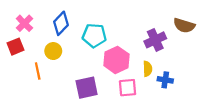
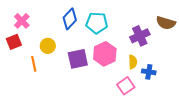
blue diamond: (61, 23) -> (70, 19), moved
cyan pentagon: (94, 35) -> (97, 23), moved
purple square: (87, 88) -> (78, 59), moved
pink square: (128, 88) -> (126, 86), moved, turned -30

